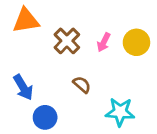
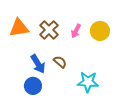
orange triangle: (26, 20) -> (19, 28), moved
blue arrow: (23, 87) -> (38, 64), moved

